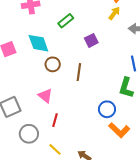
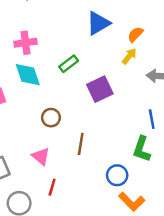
purple square: (91, 40) -> (100, 89), size x1.5
cyan diamond: (38, 43) -> (28, 75), moved
brown line: (79, 72) -> (81, 144), moved

